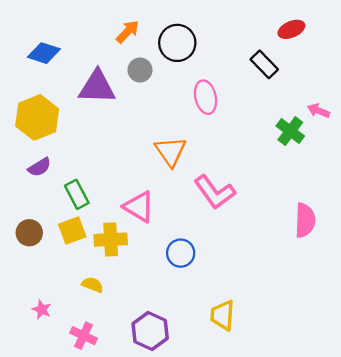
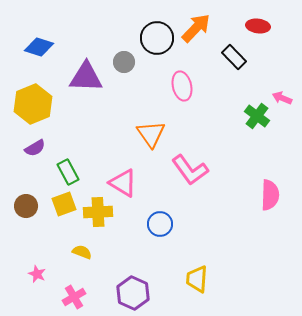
red ellipse: (291, 29) -> (258, 26), turned 30
orange arrow: (128, 32) -> (196, 28), moved, size x1.4
pink cross: (83, 336) -> (74, 297), turned 35

